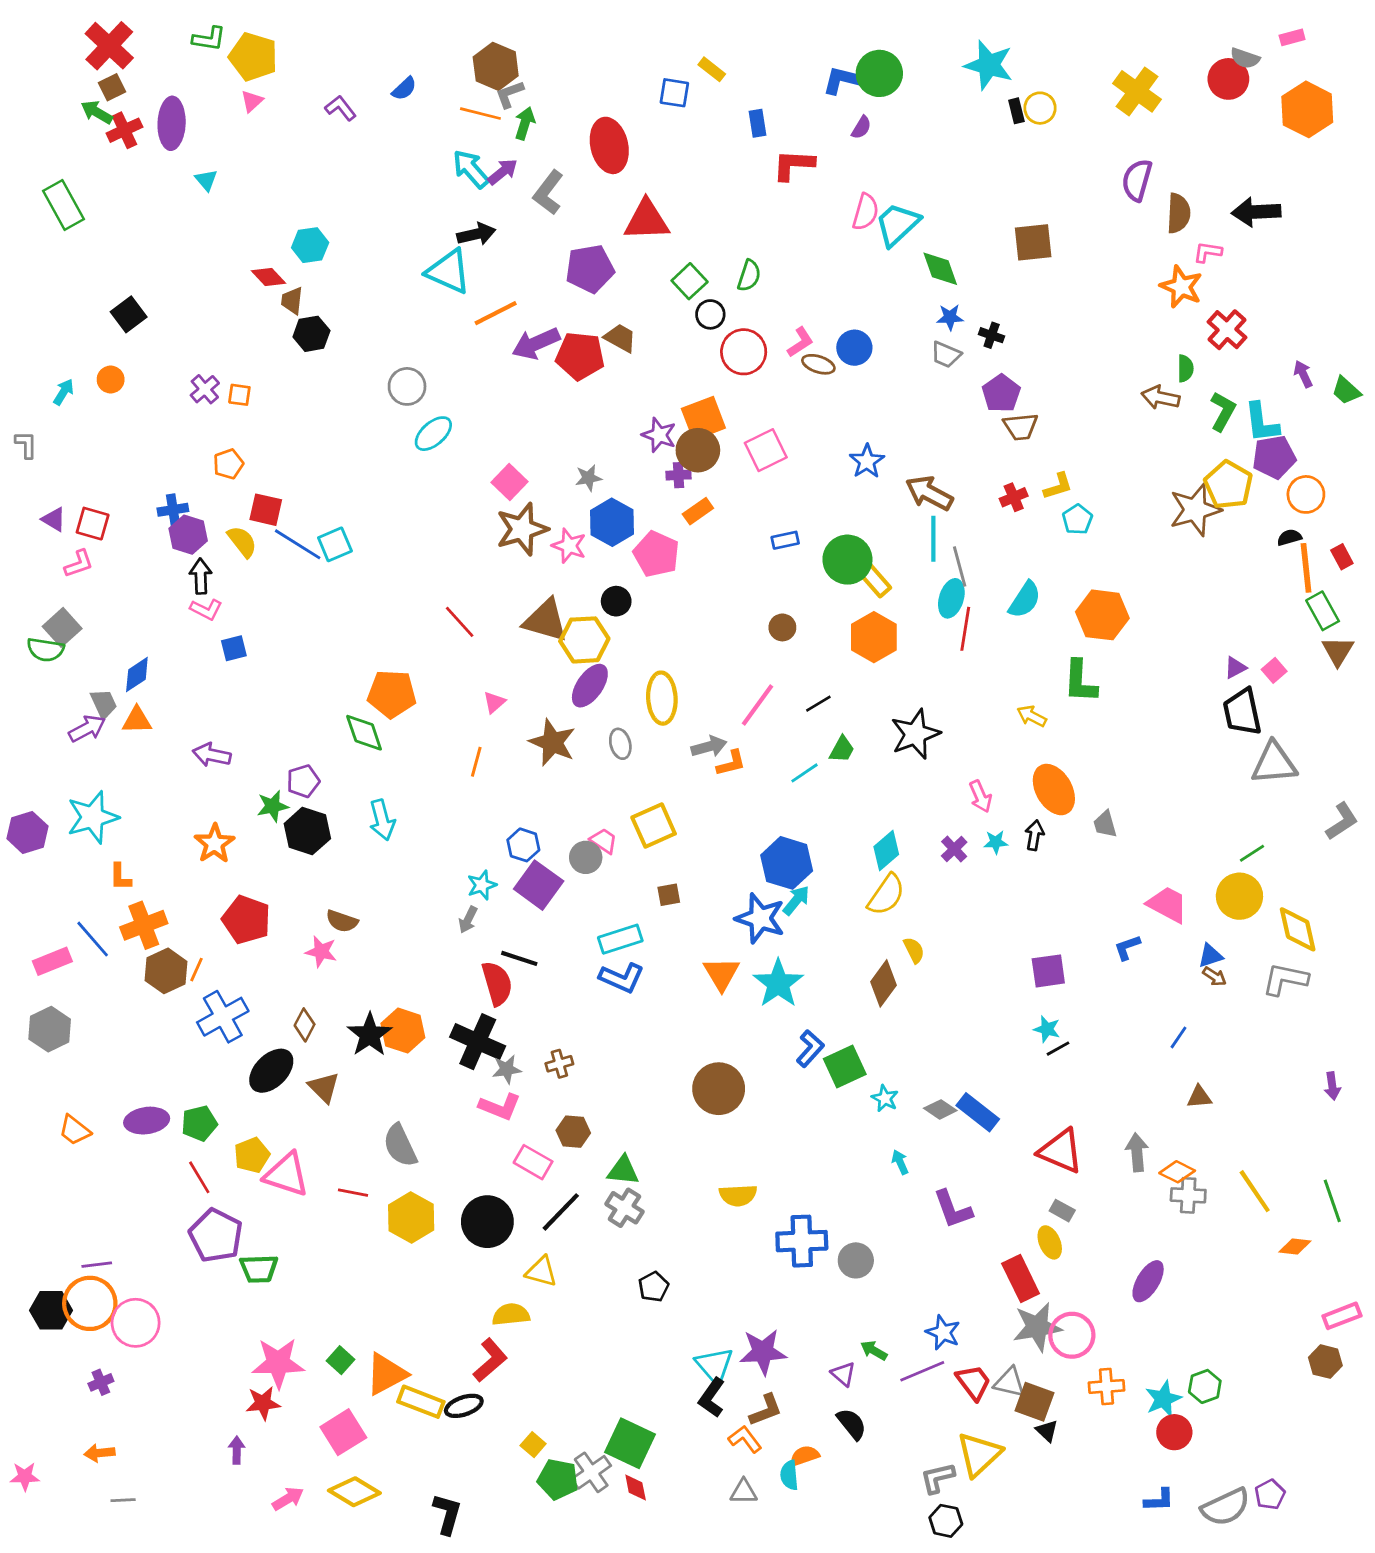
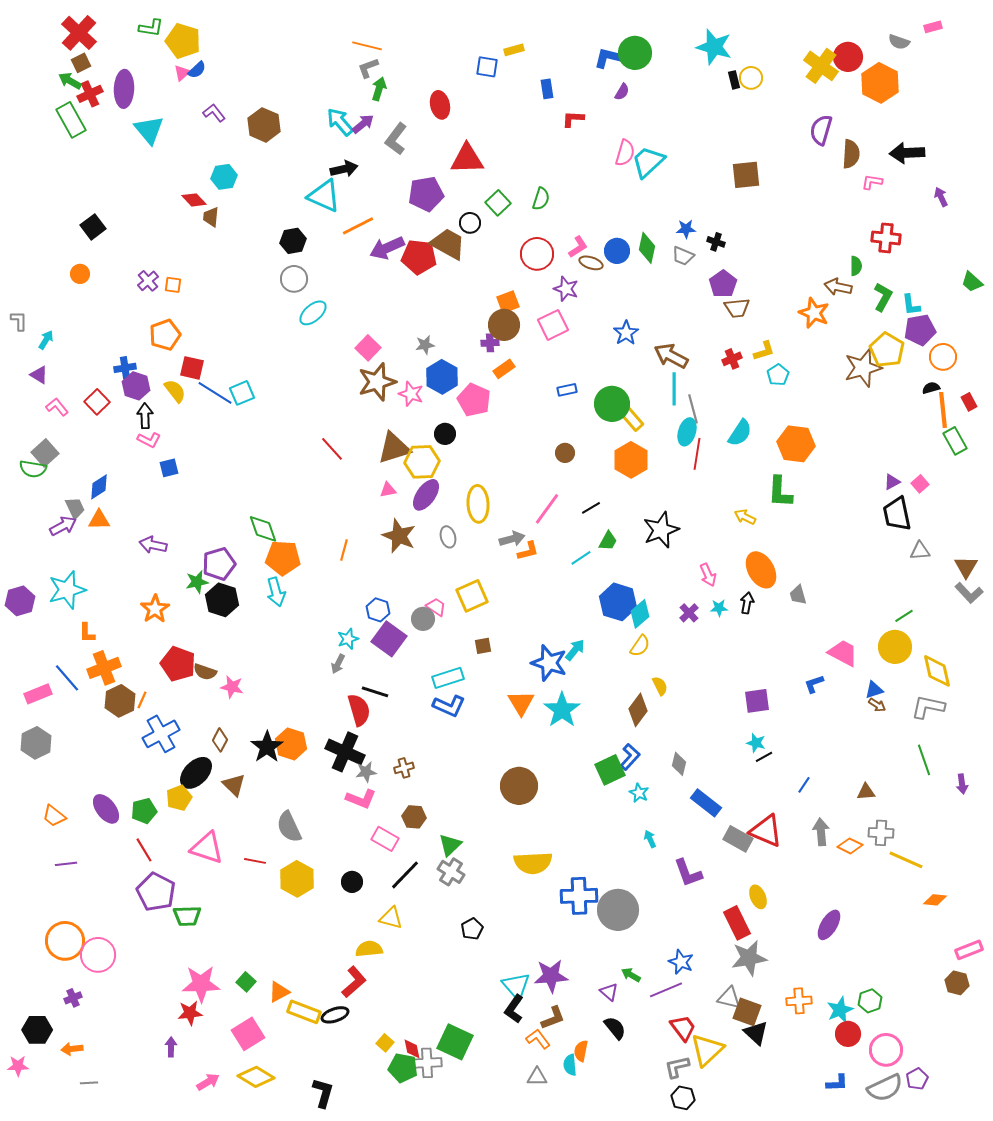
brown hexagon: (496, 66) -> (264, 125), moved
yellow rectangle: (712, 69) -> (514, 50), turned -54
red circle: (1228, 79) -> (848, 57), moved
blue semicircle: (404, 89) -> (197, 70), moved
purple L-shape: (341, 108) -> (214, 113), moved
orange hexagon: (1307, 109) -> (880, 83), moved
orange line: (480, 114) -> (367, 46), moved
red ellipse: (609, 145) -> (440, 105), size x0.7
red L-shape: (793, 165) -> (573, 119), size x0.7
cyan triangle: (206, 180) -> (149, 130), size x1.8
green rectangle: (64, 205) -> (71, 120), moved
green diamond: (940, 269) -> (647, 248), moved, turned 32
orange star: (1181, 287) -> (814, 313), moved
black circle: (710, 314) -> (470, 223), moved
red cross: (1227, 330) -> (886, 238), turned -36
black hexagon: (311, 334) -> (293, 241), moved
brown trapezoid: (620, 338) -> (448, 244), size x1.5
purple arrow: (1303, 374) -> (941, 197), moved
cyan arrow: (64, 392) -> (46, 340), moved
orange square: (703, 418) -> (508, 302), size x0.7
cyan L-shape: (1262, 422) -> (911, 305), size x0.7
purple star: (659, 435) -> (566, 289), moved
orange pentagon: (228, 464) -> (165, 335), size x1.4
red square: (93, 524) -> (97, 402), moved, turned 30
pink L-shape: (79, 564) -> (57, 407), turned -110
brown triangle: (546, 621) -> (394, 448), turned -33
brown triangle: (1338, 651) -> (966, 567), moved
orange pentagon: (392, 694) -> (283, 558), moved
pink triangle: (494, 702) -> (388, 490), moved, turned 30
gray triangle: (1274, 763) -> (920, 551), size x0.6
purple pentagon: (303, 781) -> (219, 564), size x1.4
gray L-shape: (1342, 821) -> (969, 593), turned 80
blue hexagon: (787, 863) -> (618, 602), moved
yellow semicircle: (886, 895) -> (640, 646), size x0.7
brown semicircle: (342, 921) -> (205, 672), moved
blue line: (1179, 1037) -> (804, 785), moved
blue L-shape: (810, 1049) -> (630, 757), moved
gray diamond: (940, 1109) -> (679, 764), moved, turned 70
purple ellipse: (147, 1121) -> (106, 809), turned 60
yellow pentagon: (252, 1155) -> (179, 798), moved
green triangle: (623, 1170) -> (450, 845), turned -50
yellow line: (1255, 1191) -> (906, 860), turned -32
yellow semicircle: (738, 1195) -> (533, 863), size x1.4
gray cross: (1188, 1195) -> (881, 833), moved
green line: (1332, 1201) -> (924, 760), moved
gray rectangle: (1062, 1211) -> (738, 839), moved, size x1.6
black circle: (487, 1222) -> (352, 882), size x0.6
gray circle: (856, 1260) -> (618, 910), size x1.6
purple line: (97, 1265) -> (66, 864), moved
black hexagon: (51, 1310) -> (37, 1030), moved
pink circle: (1072, 1335) -> (886, 1050), moved
orange triangle: (386, 1374) -> (279, 992), size x0.7
red trapezoid: (974, 1382) -> (683, 1028), moved
black triangle: (1047, 1431) -> (756, 1033), size x1.5
orange semicircle: (805, 1456) -> (581, 1051), turned -60
gray cross: (591, 1472) -> (427, 1063), turned 32
red diamond: (636, 1488) -> (412, 1049), moved

